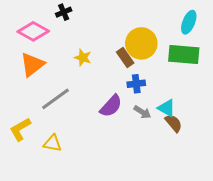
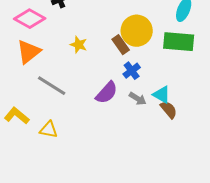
blue cross: (136, 84) -> (132, 71), turned -30
gray line: (56, 99) -> (52, 86), turned 68
yellow L-shape: (20, 129) -> (17, 116), turned 70

